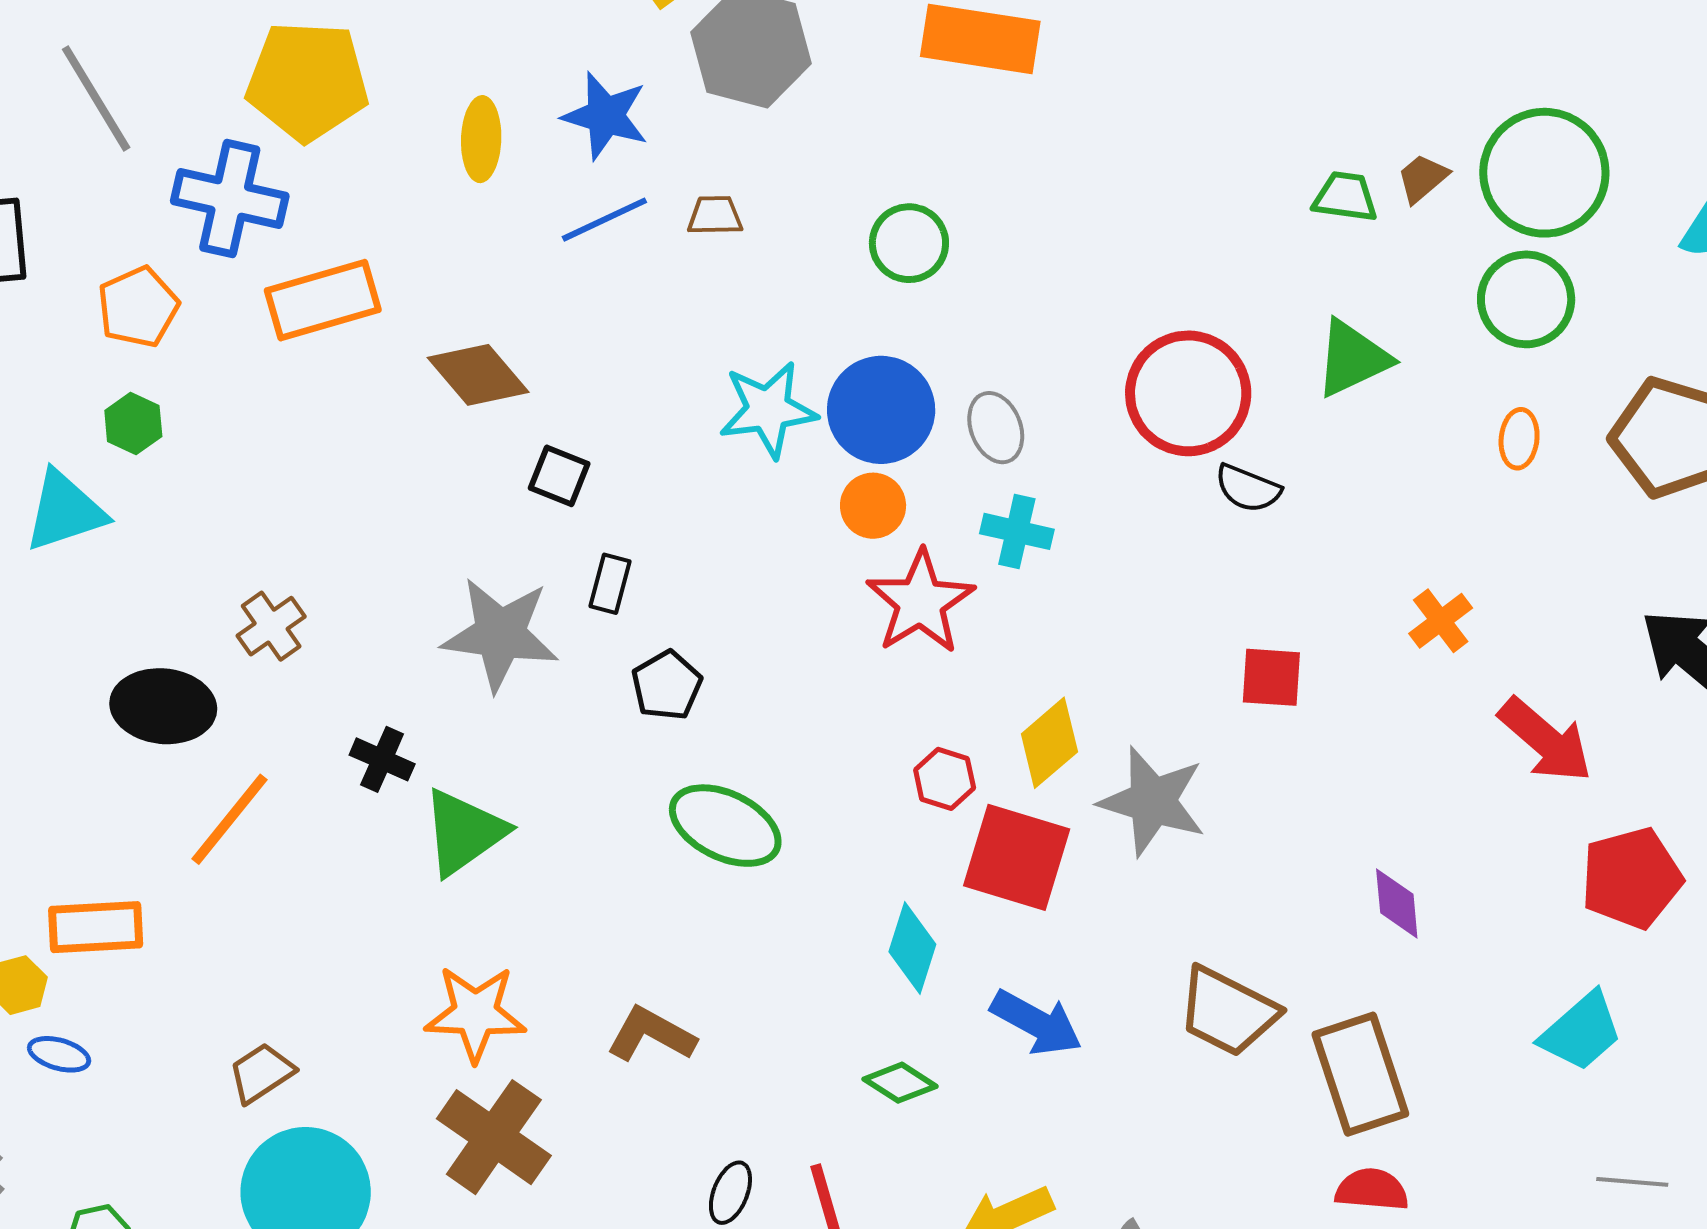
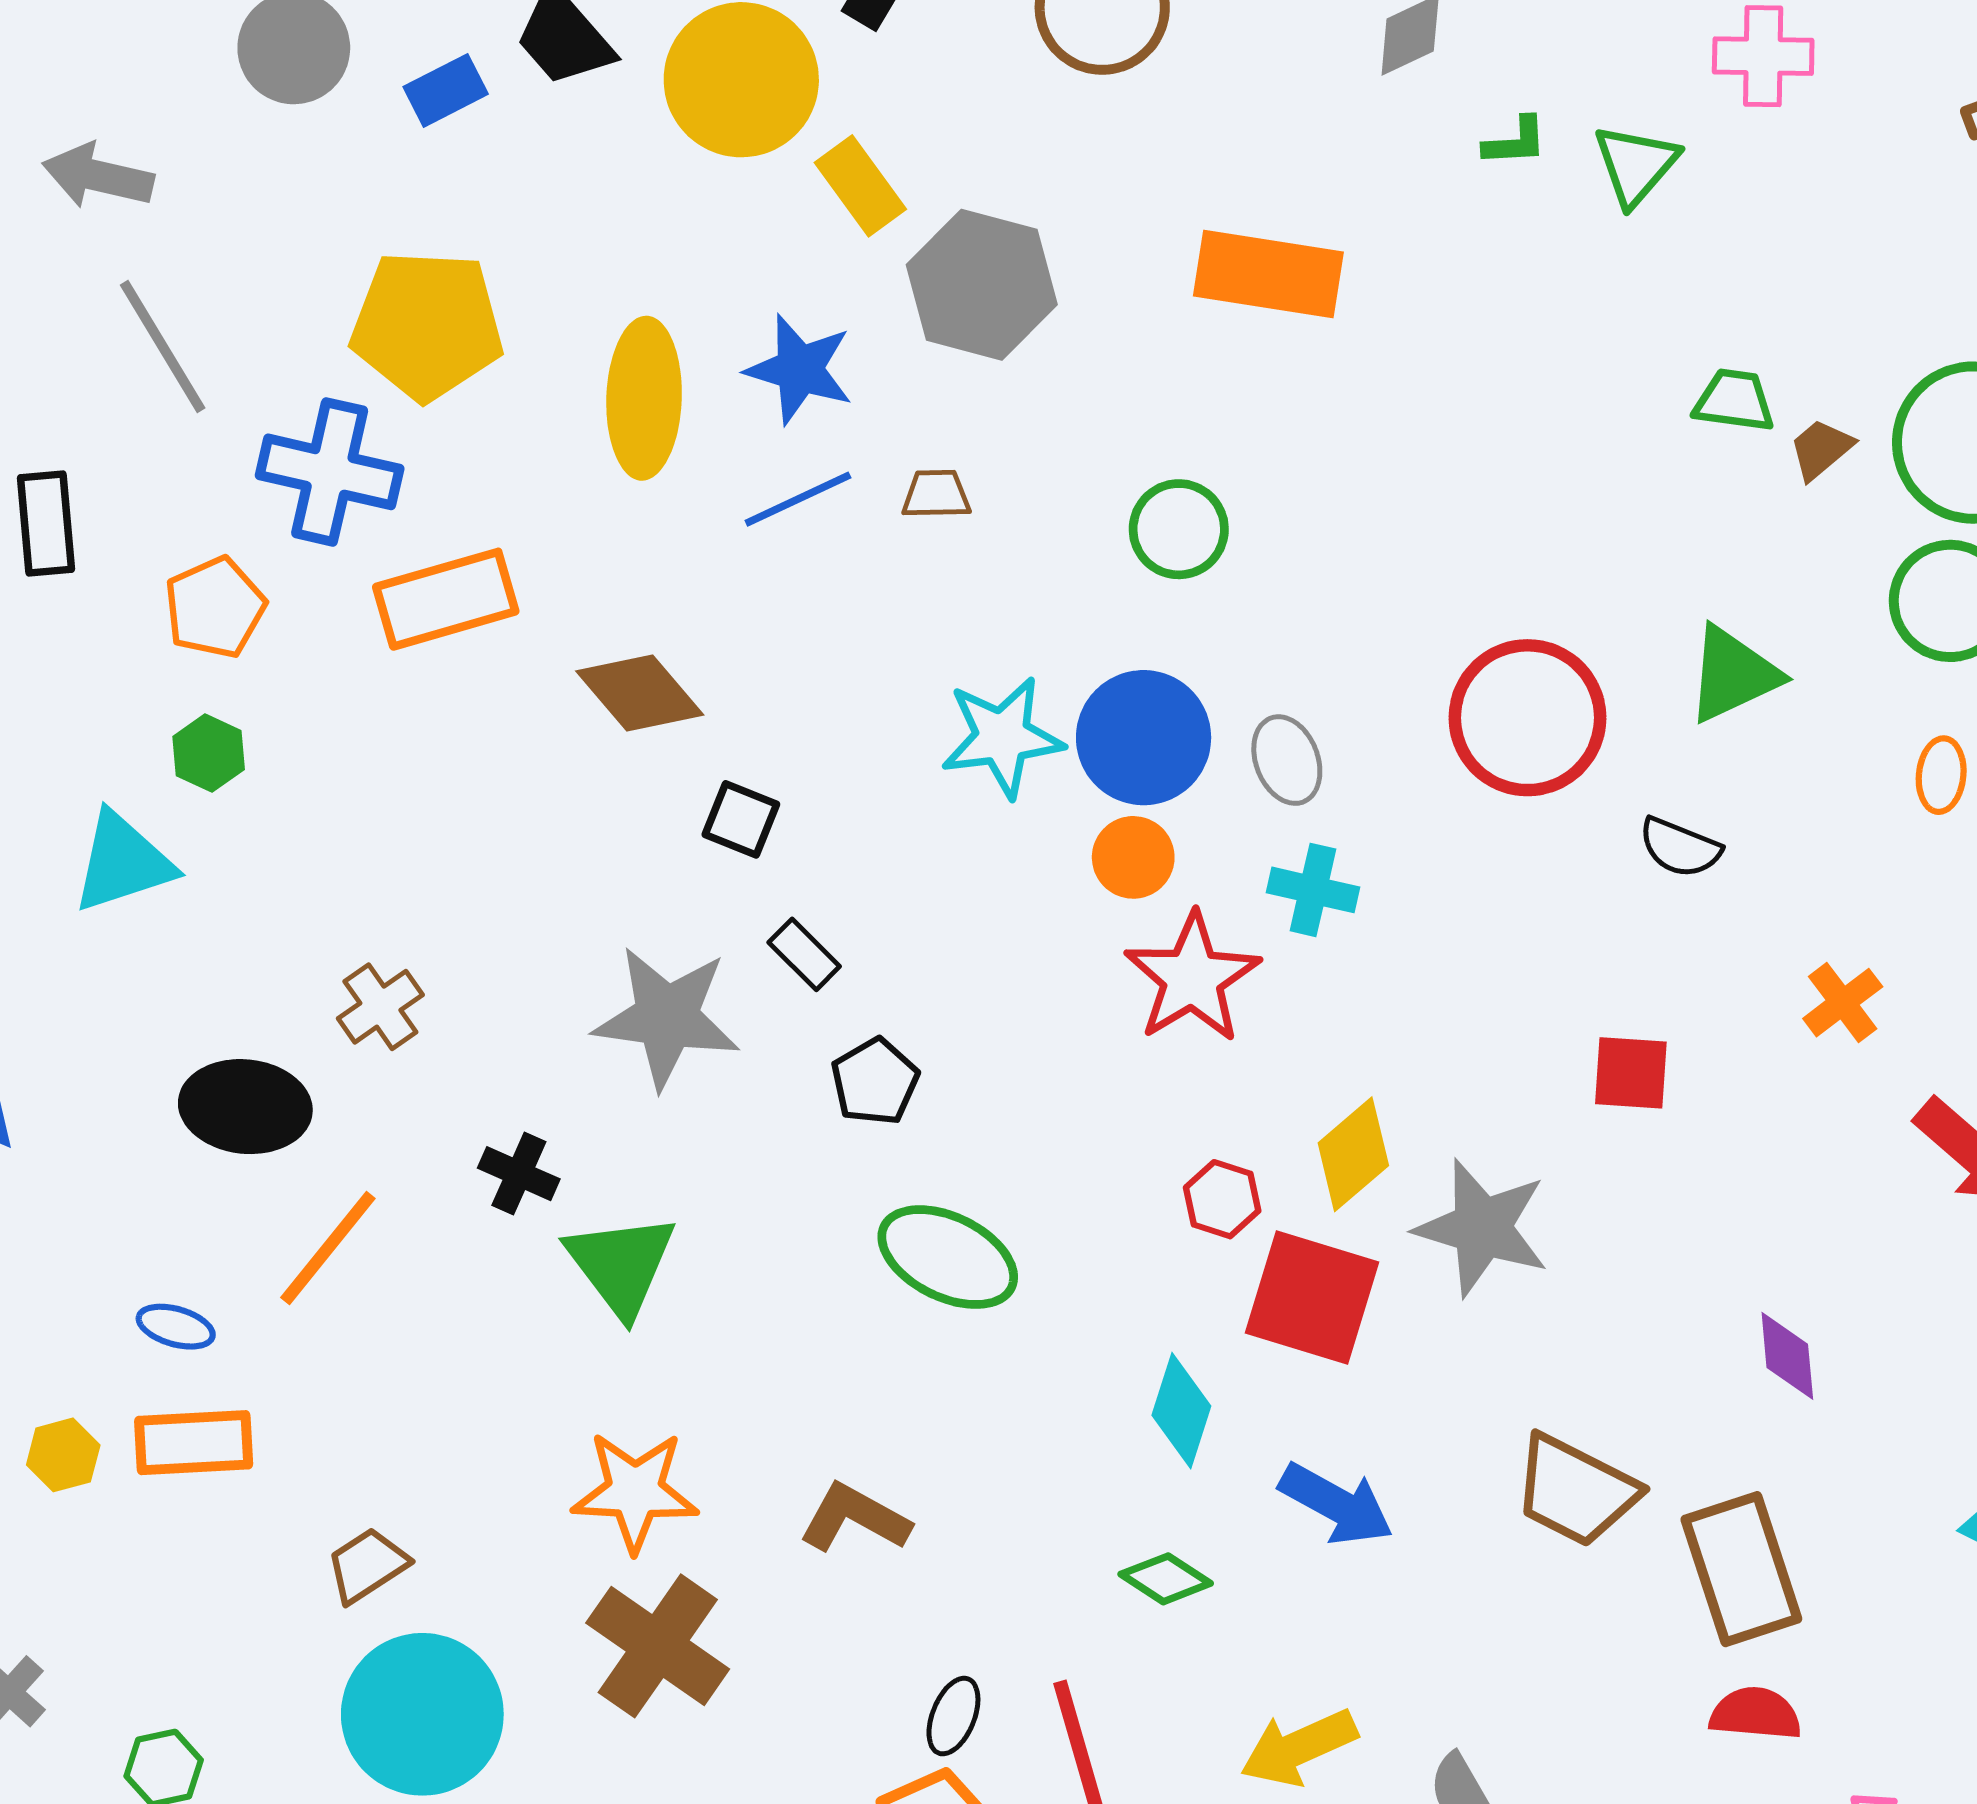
yellow ellipse: (481, 139) -> (644, 398), size x1.5
green trapezoid: (1345, 197) -> (1734, 401), moved
black semicircle: (1248, 488) -> (1680, 847), moved
black rectangle: (610, 584) -> (804, 954), turned -60
green triangle: (464, 832) -> (621, 1265), turned -32
orange rectangle: (96, 927) -> (194, 1443), moved
blue ellipse: (59, 1054) -> (176, 1327), moved

